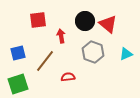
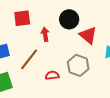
red triangle: (108, 24) -> (88, 35), moved
gray hexagon: (93, 52) -> (78, 65), moved

